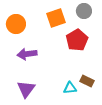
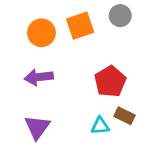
orange circle: (16, 24) -> (41, 33), moved
red pentagon: (77, 40) -> (110, 81), moved

